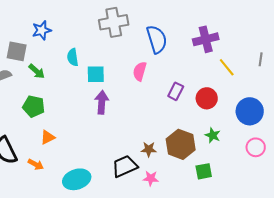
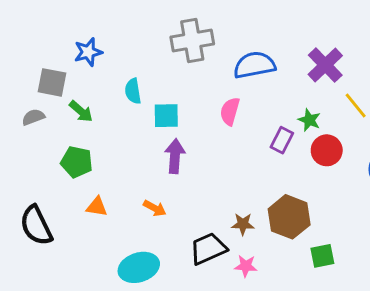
blue semicircle: (157, 39) -> (254, 65), turned -84
purple cross: (206, 39) -> (325, 65), turned -30
green star: (213, 135) -> (309, 120), moved
orange triangle: (48, 137) -> (97, 207), turned 35
orange arrow: (36, 164) -> (155, 208), moved

